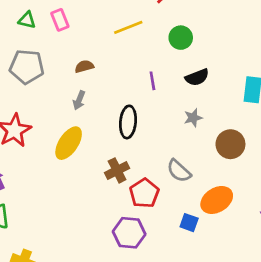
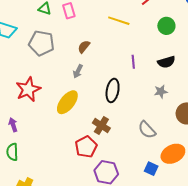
yellow line: (128, 27) -> (119, 21), turned 35
green circle: (181, 38) -> (166, 26), moved
brown semicircle: (84, 66) -> (84, 47), turned -40
brown cross: (117, 170) -> (101, 126), turned -36
red pentagon: (144, 193) -> (86, 147), moved

